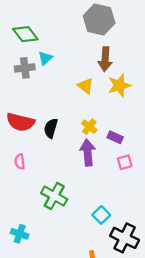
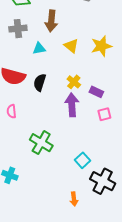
cyan triangle: (45, 58) -> (39, 48), moved, turned 32
brown arrow: (105, 59) -> (51, 21), moved

